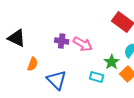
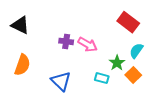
black triangle: (17, 38) -> (20, 25), moved
orange semicircle: (33, 64) -> (22, 65), moved, size x1.5

